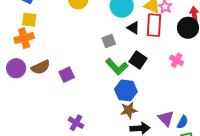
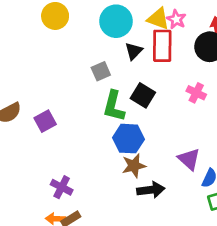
black triangle: (133, 28) -> (134, 51), turned 48
green L-shape: (117, 67) -> (114, 106), turned 60
purple triangle: (166, 118) -> (189, 159), moved

